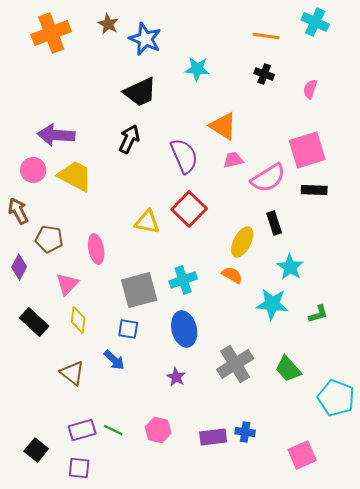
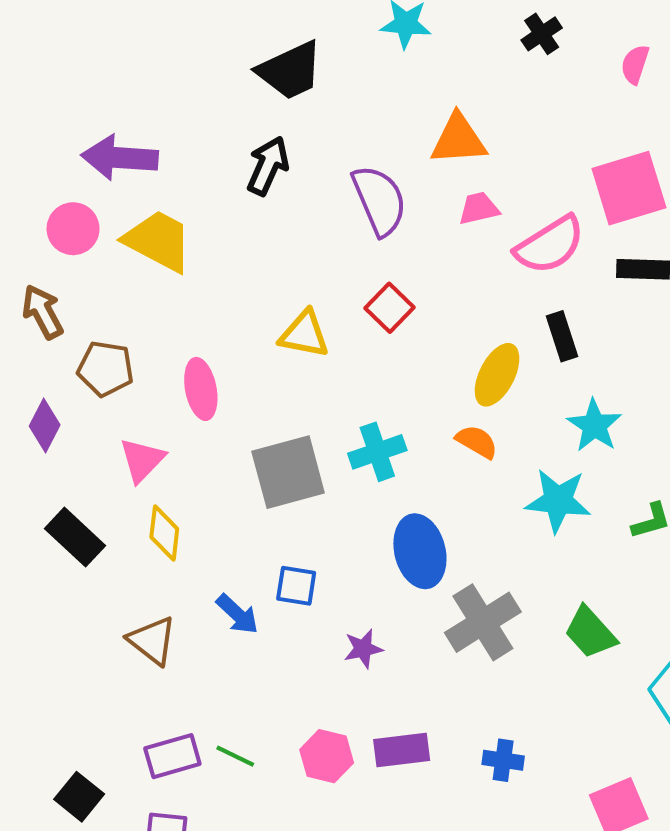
black cross: (264, 74) -> (542, 34), turned 36
orange triangle: (223, 126) -> (458, 139), turned -36
red square: (189, 209) -> (390, 308), size x0.7
blue square: (128, 329) -> (296, 586), moved
blue ellipse: (184, 329) -> (420, 551), moved
purple star: (176, 377) -> (363, 649), turned 30
purple rectangle: (213, 437) -> (402, 750), moved

